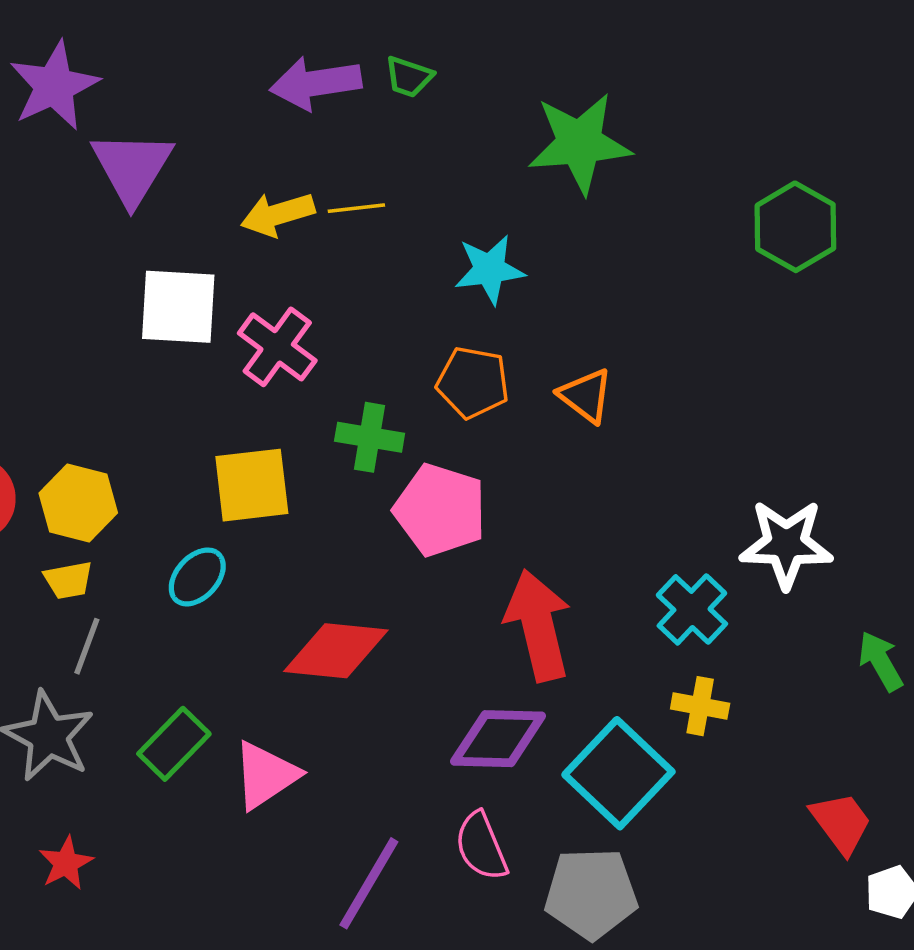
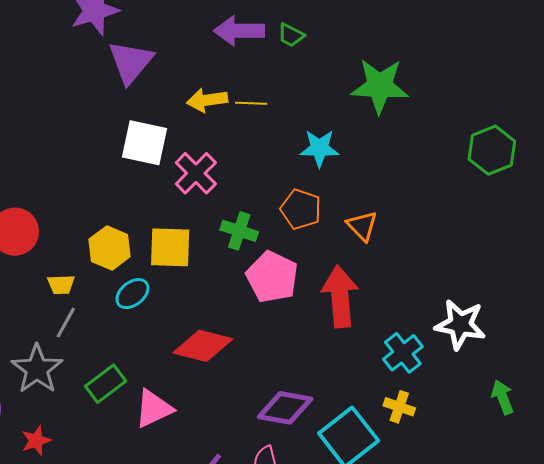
yellow hexagon: (78, 503) -> (110, 248), moved
red arrow: (538, 625) -> (340, 296), moved

